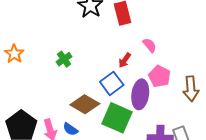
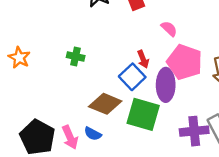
green cross: (64, 59) -> (76, 56), turned -35
red arrow: (125, 60) -> (143, 59), moved, turned -49
pink pentagon: (160, 76) -> (185, 62), size x1.4

